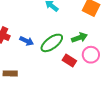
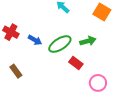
pink circle: (91, 55) -> (98, 83), moved
brown rectangle: (10, 73) -> (16, 71), turned 48

